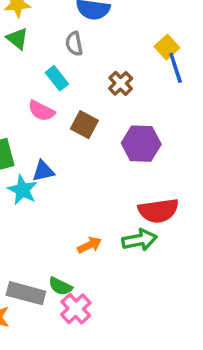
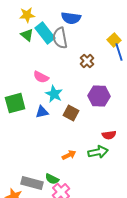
gray semicircle: (74, 44) -> (60, 38), size x1.5
cyan rectangle: (57, 78) -> (45, 33), moved, size x1.5
brown square: (84, 125) -> (71, 113), moved
cyan star: (22, 190) -> (54, 94), moved
red semicircle: (158, 211) -> (109, 135), size x0.6

